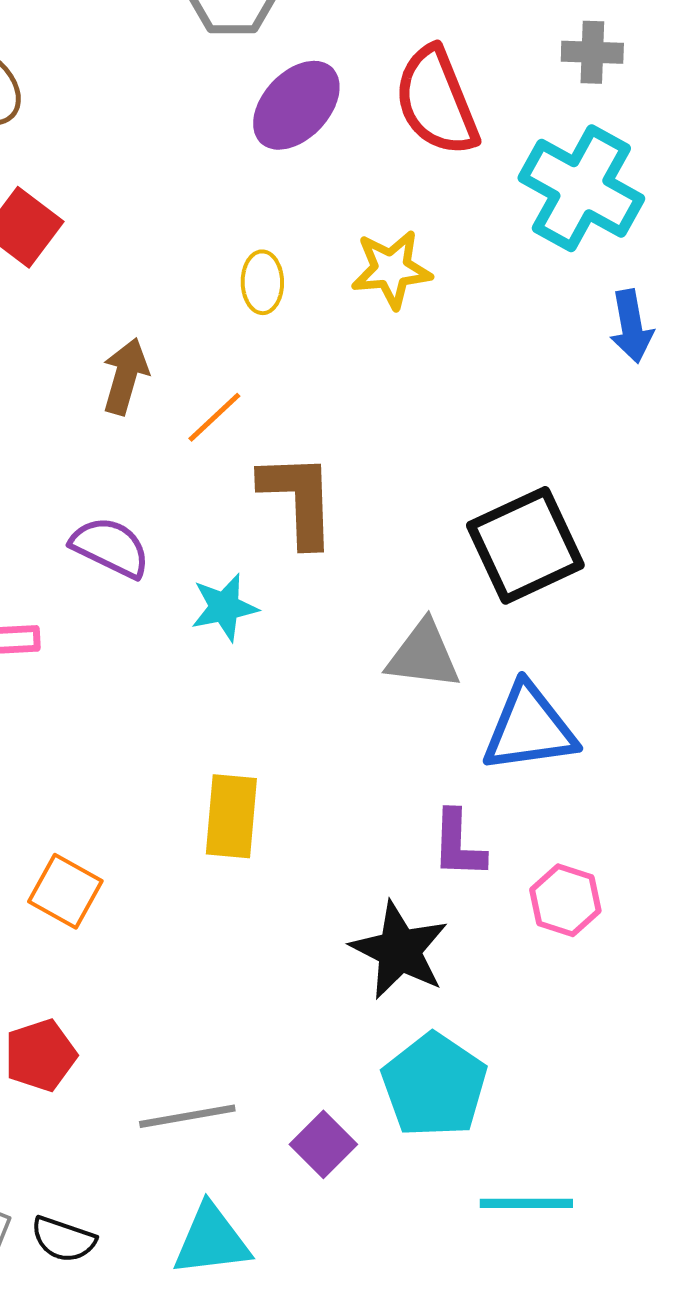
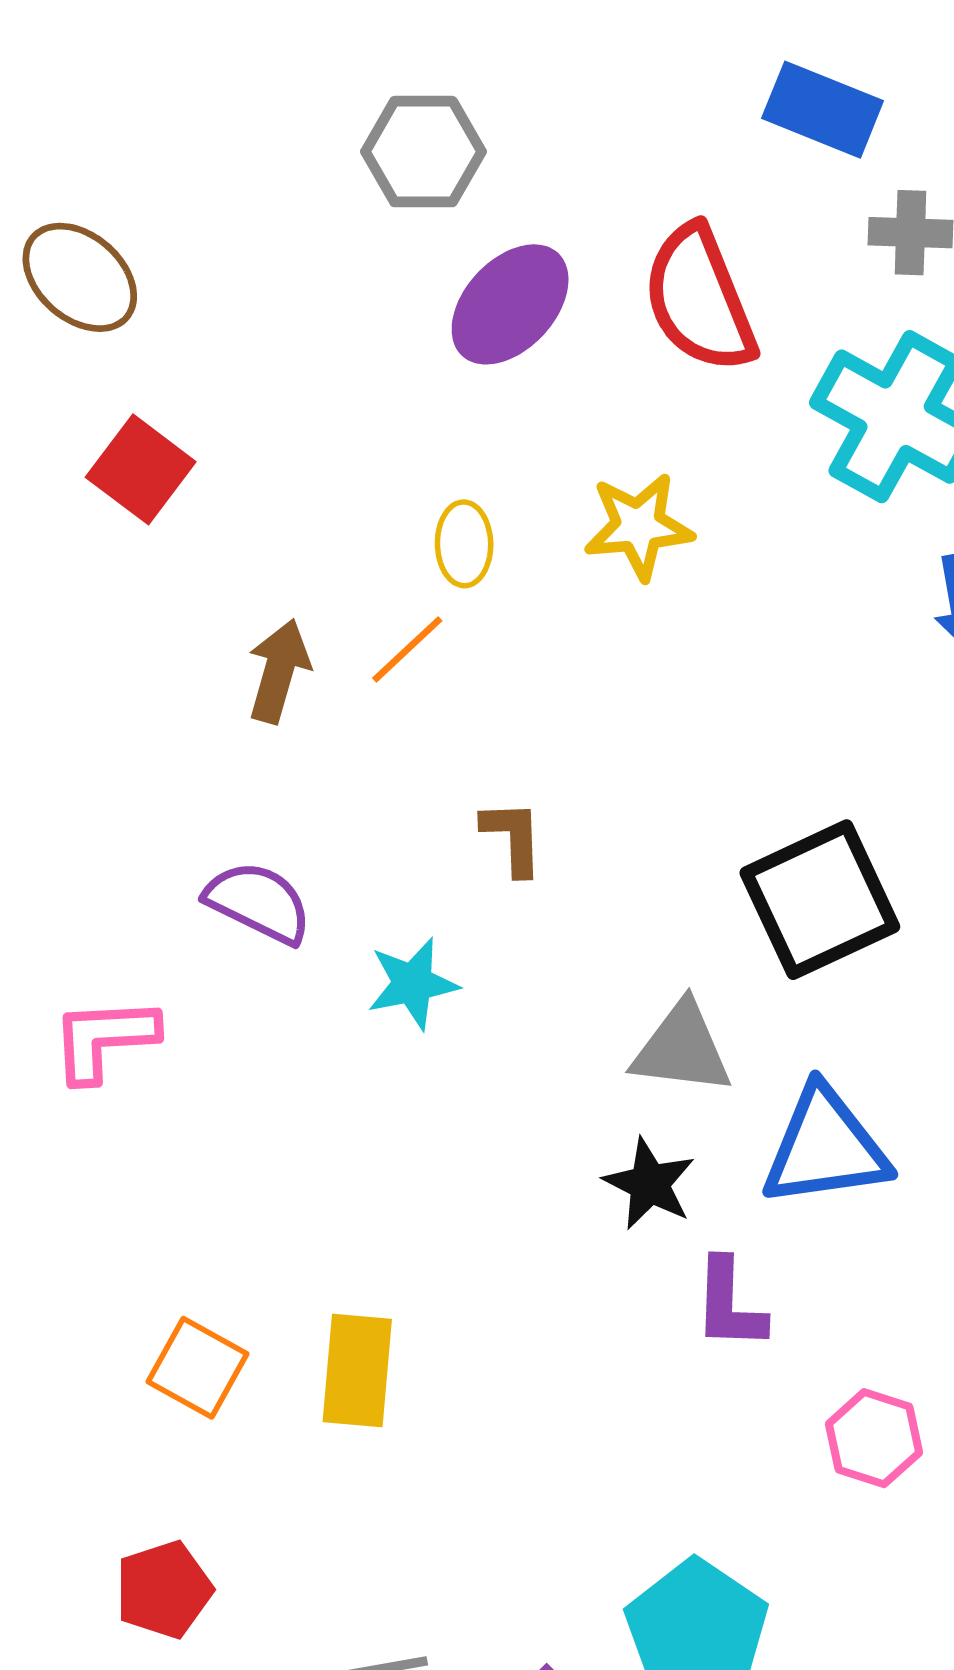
orange line: (214, 417) -> (407, 649), moved
brown L-shape: (298, 499) -> (513, 837), size x0.6
yellow rectangle: (231, 816) -> (357, 1370), moved
pink hexagon: (565, 900) -> (874, 1438), moved
black star: (399, 950) -> (649, 1184), moved, size x0.7

